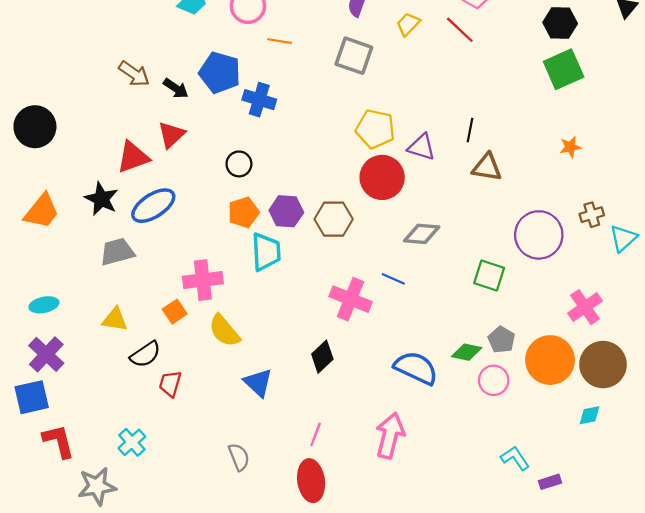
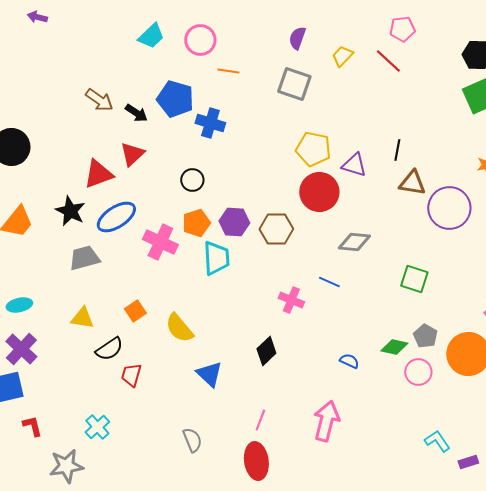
purple circle: (539, 235) -> (449, 208), moved
pink cross: (203, 280) -> (160, 242), moved, turned 32
pink cross: (351, 299) -> (291, 300), size x0.7
blue semicircle: (416, 368) -> (349, 361), size x0.5
red L-shape: (59, 441) -> (32, 426), size x0.7

